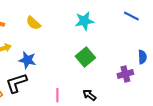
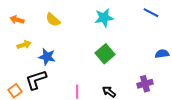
blue semicircle: (142, 57) -> (162, 54), turned -96
purple cross: (125, 74) -> (145, 84), moved

